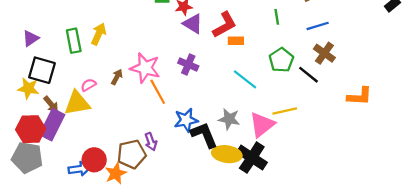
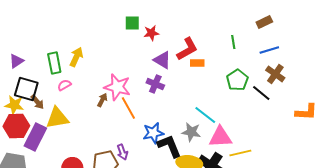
purple triangle: (193, 24) -> (162, 60), moved
brown arrow: (117, 77) -> (102, 100), moved
cyan line: (245, 79) -> (205, 115), moved
pink semicircle: (88, 85) -> (64, 85), moved
brown arrow: (51, 104) -> (37, 102), moved
yellow line: (285, 111) -> (240, 153), moved
pink triangle: (262, 125) -> (220, 137), turned 35
red hexagon: (31, 129) -> (16, 126), moved

